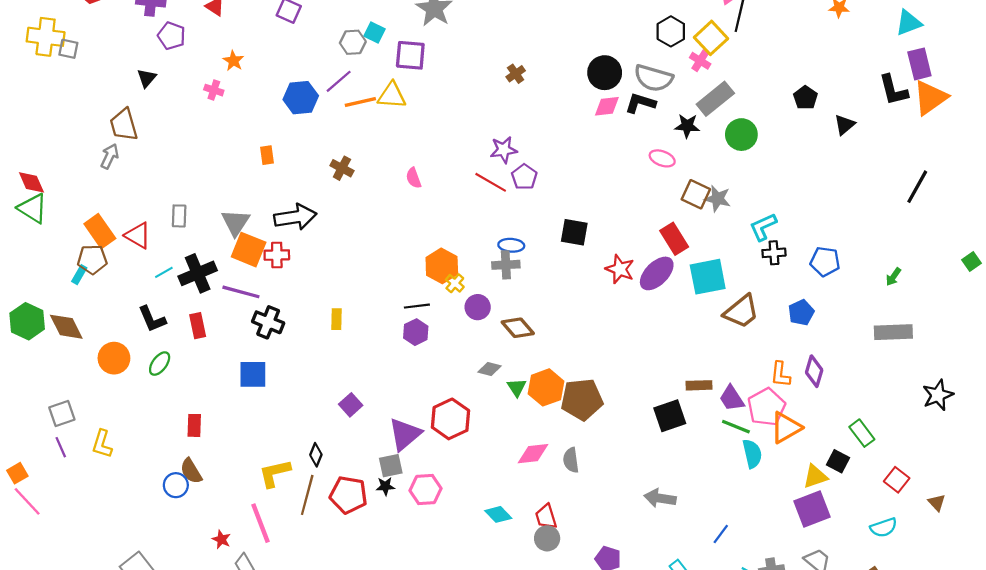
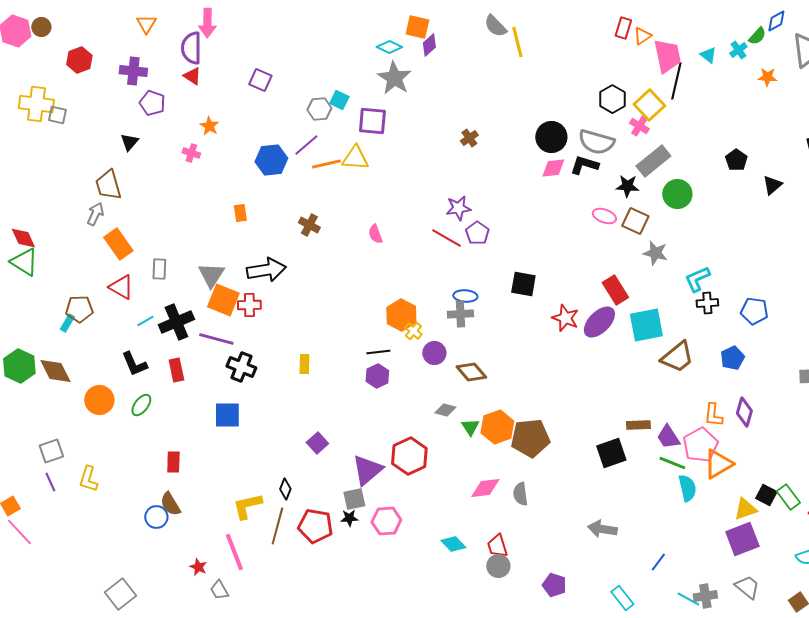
brown square: (696, 194) -> (635, 221), moved
orange rectangle: (100, 231) -> (118, 244), moved
green rectangle: (862, 433) -> (788, 497), moved

